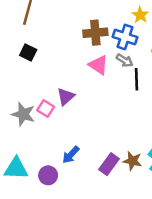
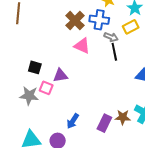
brown cross: (95, 33) -> (75, 21), turned -30
black square: (28, 52) -> (35, 67), moved
gray arrow: (125, 61) -> (111, 37), moved
purple triangle: (66, 96) -> (60, 75), turned 42

